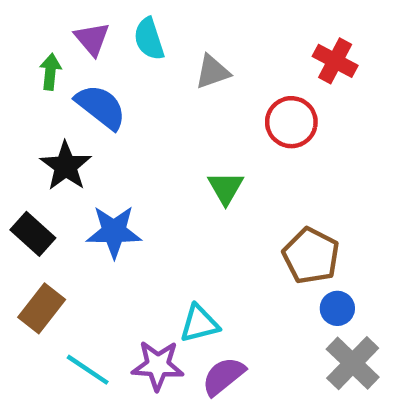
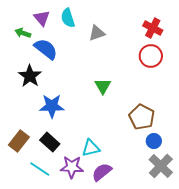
green arrow: (50, 72) -> (23, 33), turned -77
red circle: (291, 122) -> (151, 56), moved
black rectangle: (33, 234) -> (50, 142), moved

